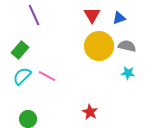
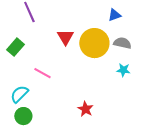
red triangle: (92, 15) -> (65, 37), moved
cyan semicircle: (22, 76) -> (19, 94), moved

